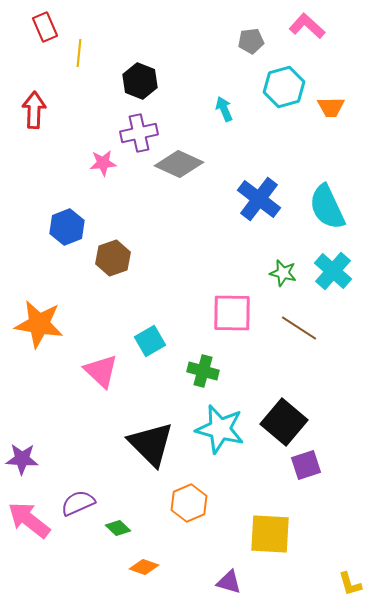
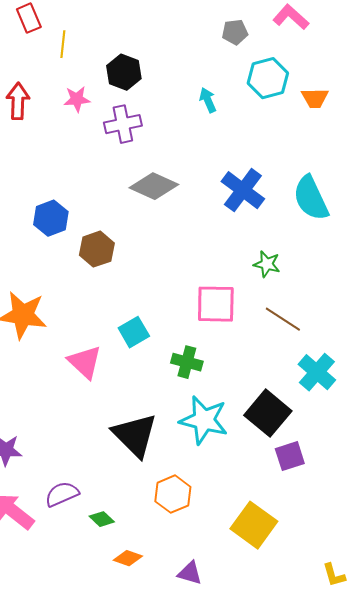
pink star: (103, 163) -> (77, 99), moved
gray diamond: (179, 164) -> (154, 186), moved
cyan cross: (333, 271) -> (317, 372), moved
yellow square: (270, 534) -> (254, 525), turned 33
purple triangle: (229, 582) -> (190, 573), moved

